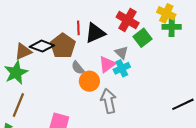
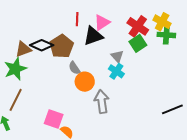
red cross: (128, 20) -> (138, 26), moved
red line: (78, 28) -> (77, 19), moved
pink triangle: (107, 64) -> (102, 22), moved
cyan cross: (122, 68) -> (116, 71), turned -35

